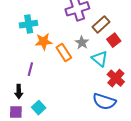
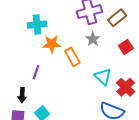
brown rectangle: (101, 24) -> (117, 18), moved
gray star: (82, 43) -> (93, 39), moved
cyan triangle: (100, 59) -> (103, 77), moved

